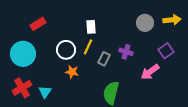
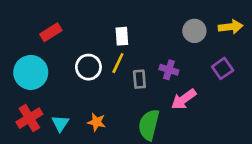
gray rectangle: (104, 59) -> (139, 79), turned -32
orange star: (72, 72) -> (96, 122), moved
pink arrow: (150, 72) -> (184, 99), moved

